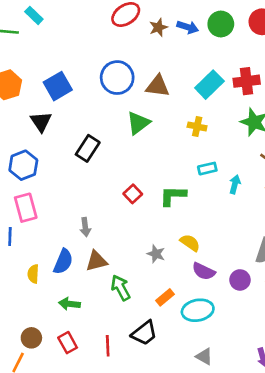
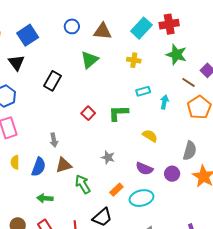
blue circle: (117, 78) -> (72, 26), size x0.6
yellow semicircle: (190, 243) -> (150, 136), moved
yellow semicircle: (33, 274) -> (15, 162), moved

